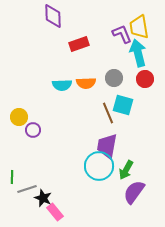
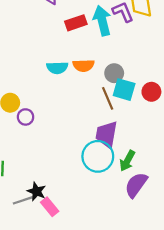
cyan arrow: (138, 53) -> (102, 21), moved
gray circle: (114, 78) -> (114, 73), moved
red circle: (145, 79) -> (151, 92), moved
gray line: (27, 189) -> (23, 200), moved

